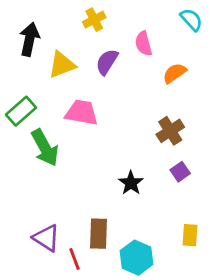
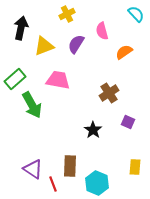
brown cross: (170, 131) -> (109, 93), moved
purple square: (180, 172) -> (128, 122), turned -32

